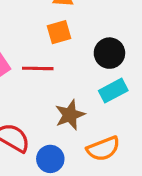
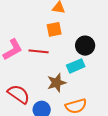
cyan rectangle: (113, 91) -> (76, 66), moved

